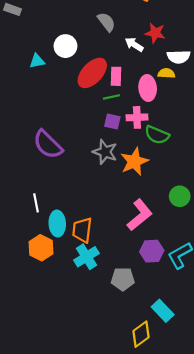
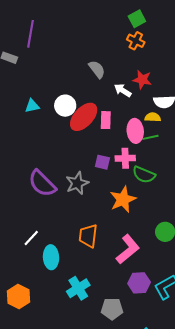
white circle: (65, 46) -> (65, 106), moved
green line: (111, 97) -> (150, 137), moved
gray star: (105, 152) -> (77, 183), moved, turned 30
white line: (36, 203) -> (31, 238), turned 54
orange trapezoid: (82, 230) -> (88, 236), moved
orange hexagon: (41, 248) -> (18, 297), moved

